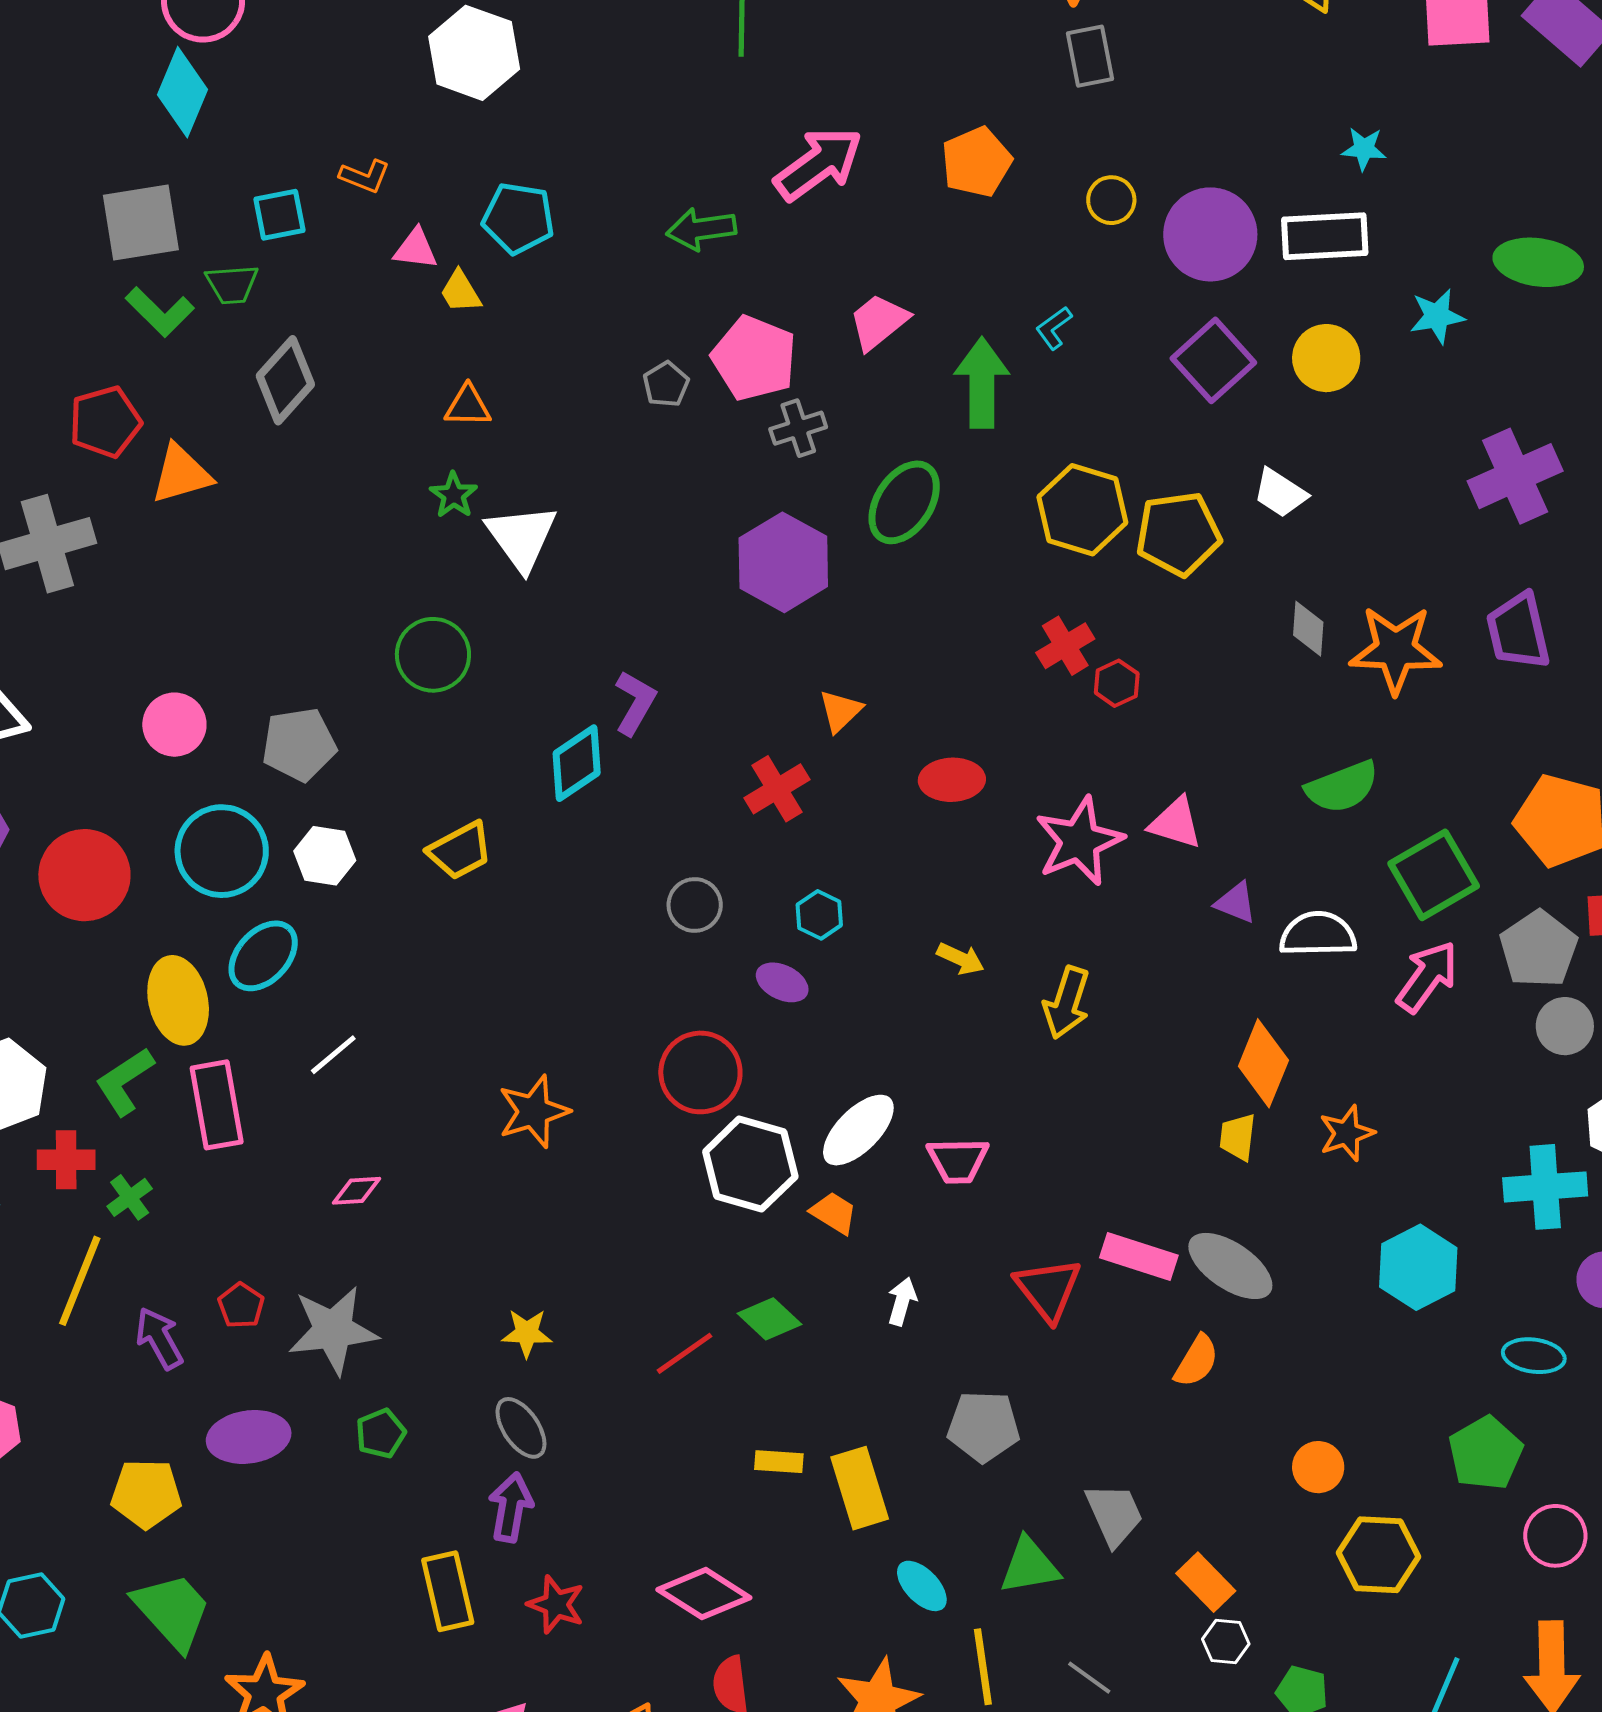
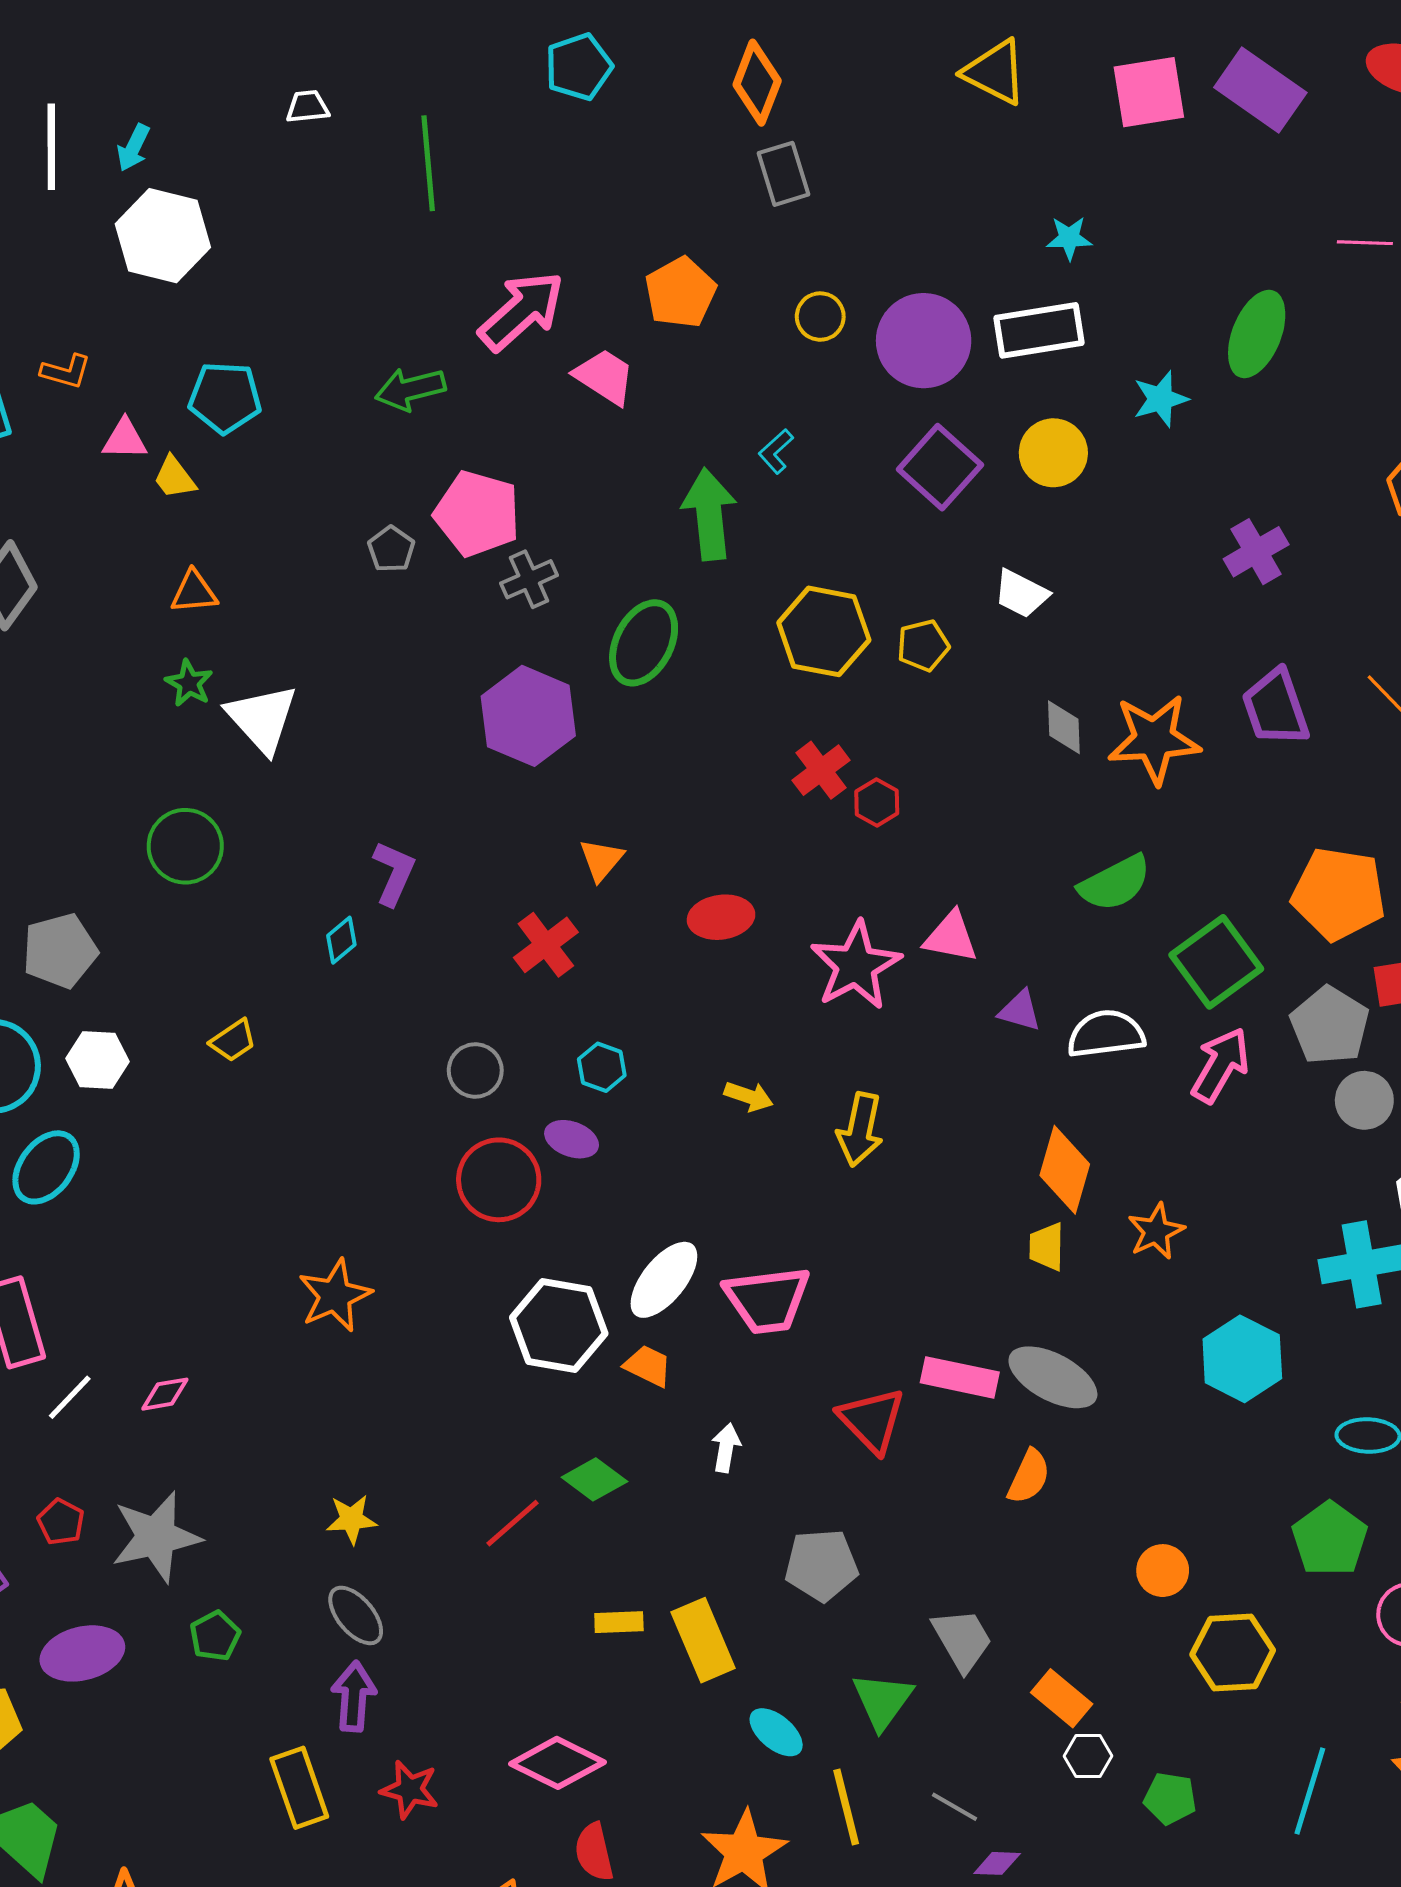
green ellipse: (1538, 262) -> (1257, 334), turned -70
pink trapezoid: (879, 322) -> (605, 377), moved, turned 78
purple cross: (1515, 476) -> (1256, 552), size x0.7
yellow pentagon: (1178, 534) -> (923, 645), size x0.6
cyan diamond: (577, 763) -> (341, 940), size x0.6
yellow trapezoid: (460, 851) -> (233, 1041), size x0.7
white line: (333, 1055) -> (70, 1397), moved
red circle: (700, 1072) -> (499, 1180), moved
pink trapezoid: (958, 1160) -> (767, 1300), size x1.4
green triangle: (1029, 1566) -> (882, 1701), turned -38

